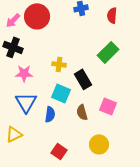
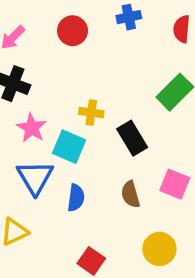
red circle: (37, 16) -> (73, 31), moved, size x0.7
pink star: (24, 73) -> (32, 128), turned 30
cyan square: (61, 93) -> (69, 147), moved

